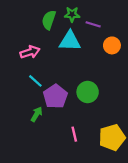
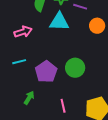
cyan line: (35, 81) -> (19, 62), moved, turned -56
green arrow: (37, 114) -> (29, 98), moved

